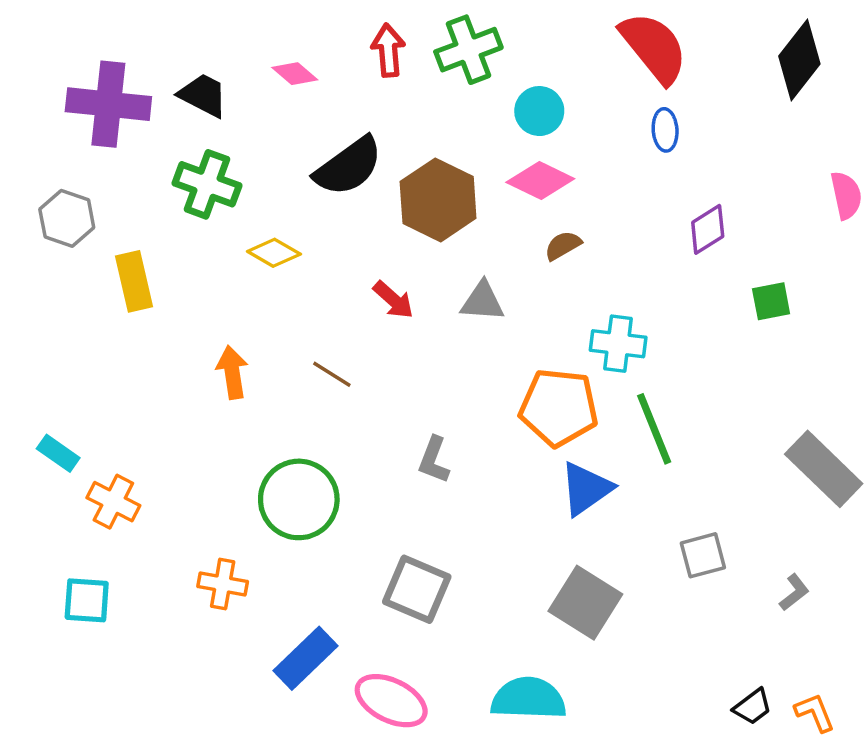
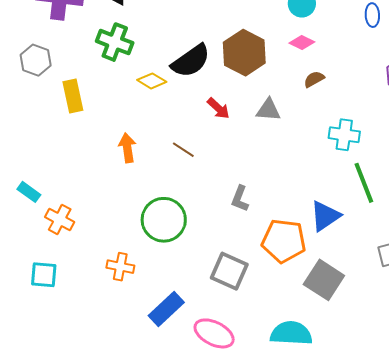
black semicircle: (348, 166) -> (191, 61), moved
pink diamond: (540, 181) -> (302, 43), size x0.7
orange pentagon: (559, 407) -> (284, 241), moved

